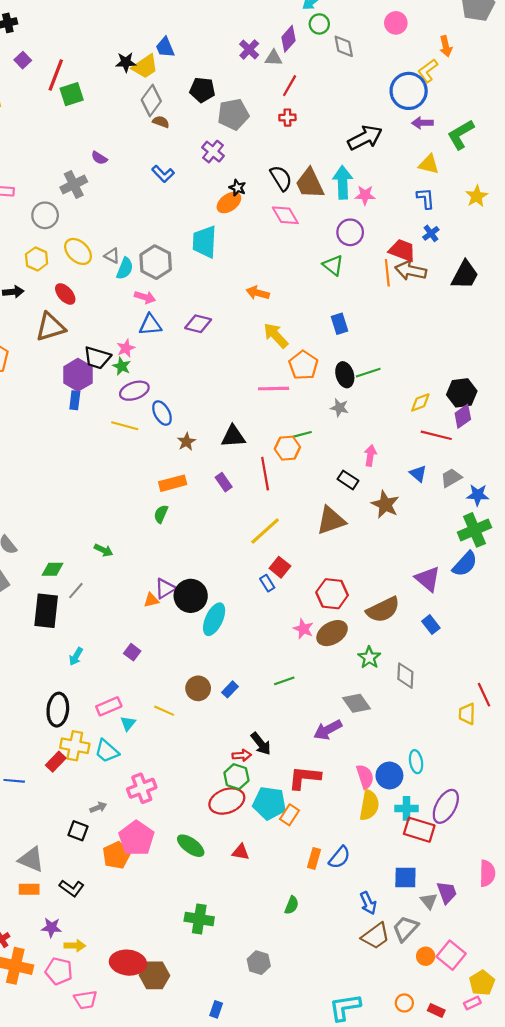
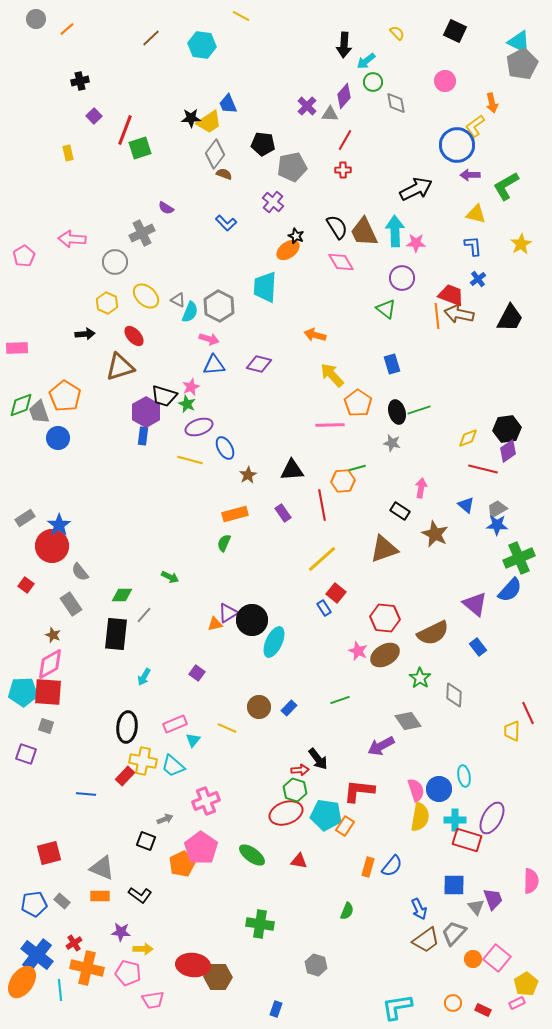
blue star: (478, 495) -> (497, 525), moved

